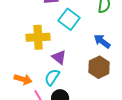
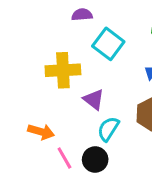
cyan semicircle: (52, 77) -> (108, 129), moved

